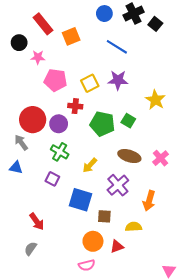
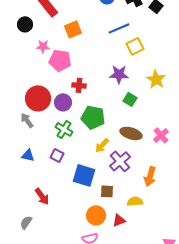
orange square: (71, 36) -> (73, 29), moved
blue line: (117, 47) -> (119, 28), turned -55
pink star: (38, 57) -> (43, 46), moved
purple star: (118, 80) -> (119, 74), moved
yellow square: (90, 83) -> (135, 46), moved
green pentagon: (102, 124) -> (93, 117), moved
yellow arrow: (90, 165) -> (102, 145), moved
blue triangle: (16, 167) -> (28, 155), moved
gray semicircle: (31, 249) -> (26, 222), moved

